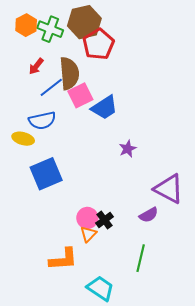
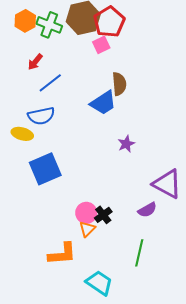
red pentagon: (98, 44) -> (109, 22), moved
brown semicircle: (69, 73) -> (119, 84), moved, size x0.7
pink square: (80, 95) -> (101, 45), moved, size x0.7

